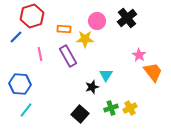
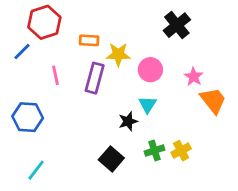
pink circle: (97, 21) -> (150, 70), moved
purple rectangle: (68, 56) -> (95, 78), turned 45
cyan line: (26, 110) -> (36, 170), moved

